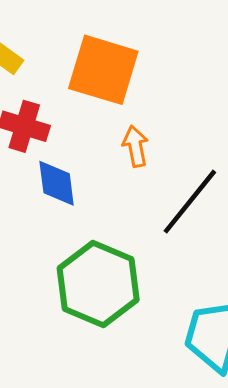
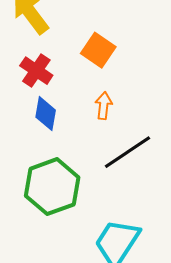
orange square: (103, 70) -> (98, 50), size x0.7

